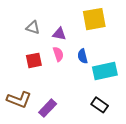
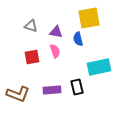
blue semicircle: (83, 56) -> (78, 39), moved
black rectangle: (100, 105) -> (77, 87), moved, turned 42
purple rectangle: (48, 108) -> (52, 90), moved, turned 42

